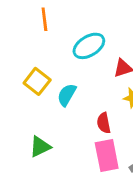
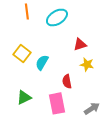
cyan ellipse: (89, 46) -> (57, 17), moved
pink rectangle: (107, 156) -> (57, 103), moved

